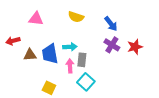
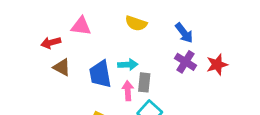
red arrow: (13, 41) -> (51, 43), moved
brown triangle: (30, 55) -> (62, 67), moved, turned 32

